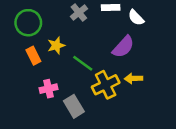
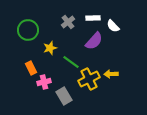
purple semicircle: (123, 47) -> (94, 41), moved
orange rectangle: (33, 56) -> (31, 68), moved

